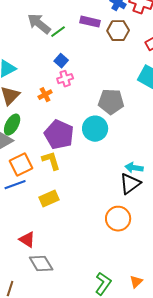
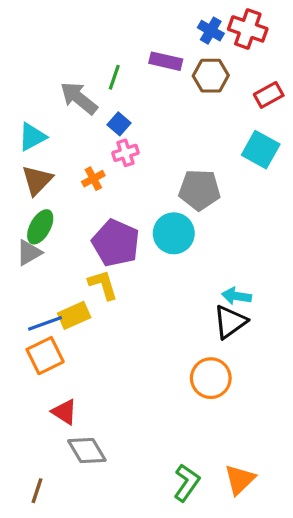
gray arrow: (39, 24) -> (79, 98), moved
green line: (58, 32) -> (114, 77), turned -35
orange square: (21, 165) -> (45, 356), moved
yellow rectangle: (49, 199) -> (74, 315), moved
orange triangle: (136, 282) -> (240, 479), size x1.5

